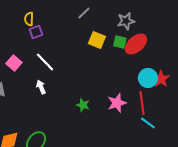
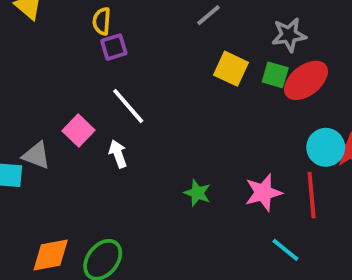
pink square: (14, 63) -> (78, 130), moved
cyan line: (148, 123) -> (285, 250), moved

